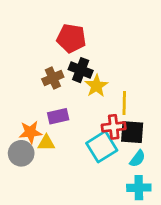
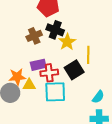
red cross: (114, 127) -> (49, 73), moved
black square: (132, 132) -> (74, 70), moved, turned -36
cyan square: (102, 147) -> (55, 92), moved, turned 30

